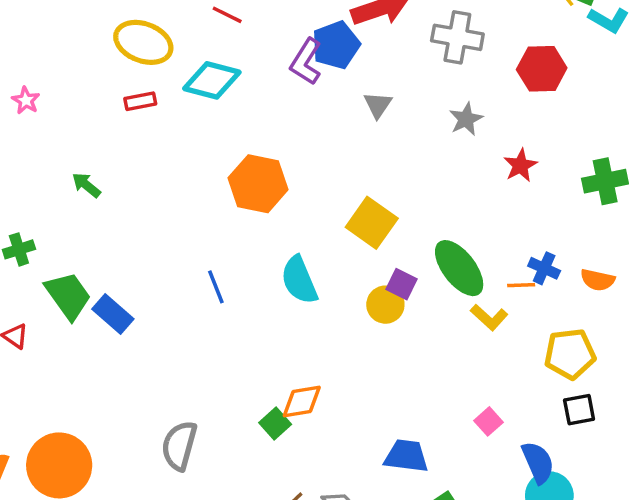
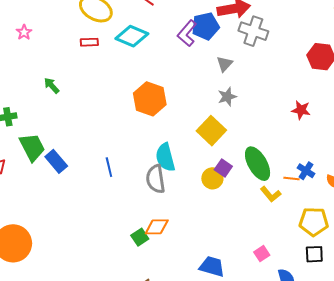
gray cross: (457, 37) -> (253, 31), moved
gray star: (466, 119) -> (227, 97), moved
red star: (520, 165) -> (301, 110), turned 30
blue line: (216, 287) -> (109, 167), moved
gray semicircle: (179, 446) -> (156, 179), moved, turned -32

